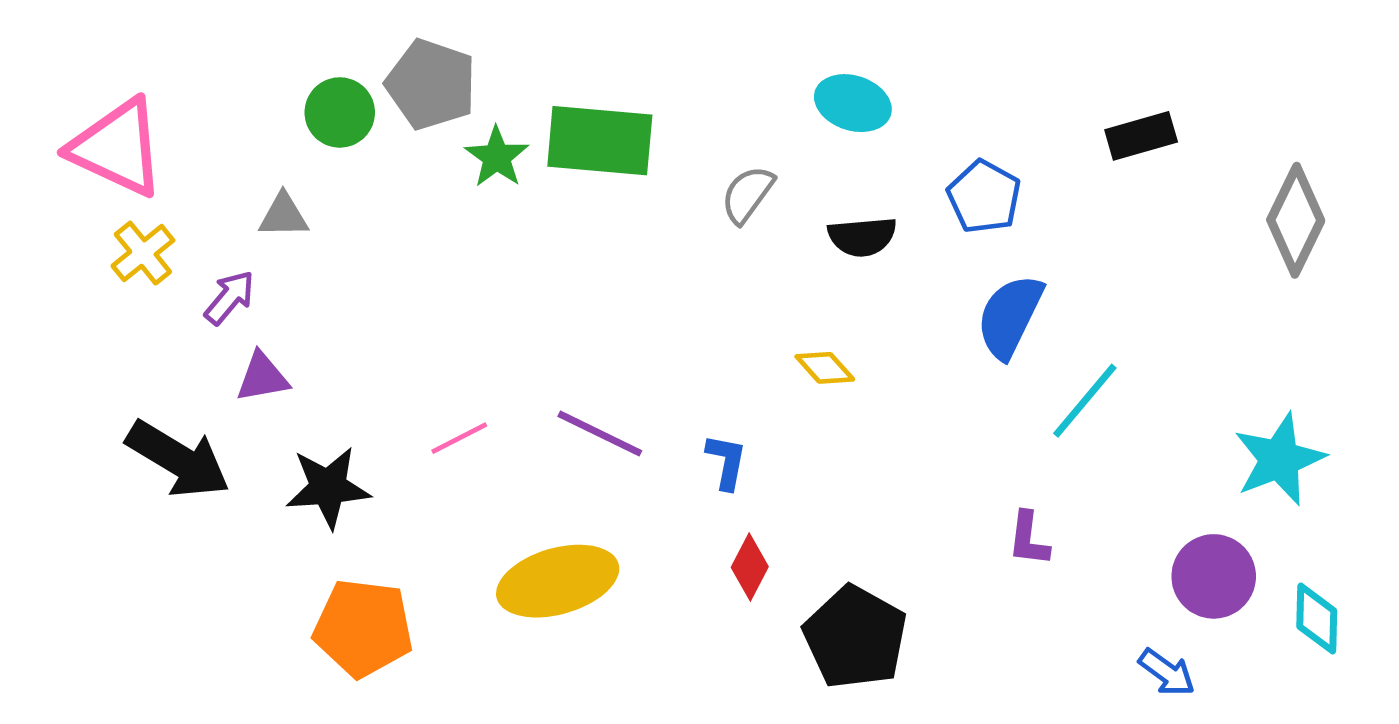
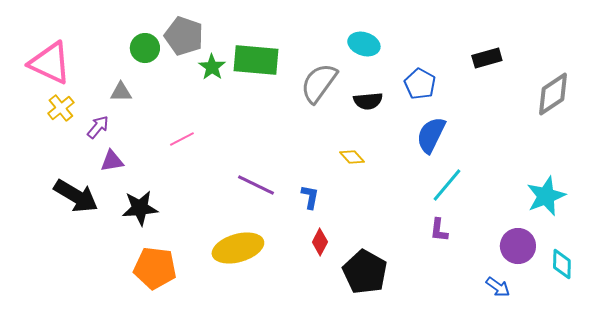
gray semicircle: (747, 194) -> (319, 83), size x1.6
gray diamond: (1296, 220) -> (553, 94), turned 30
cyan line: (1085, 401) -> (447, 185), moved
pink line: (459, 438) -> (182, 139), moved

